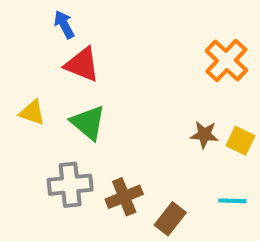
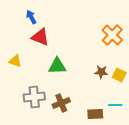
green triangle: (88, 123) -> (57, 66), moved, turned -42
brown rectangle: (170, 219) -> (95, 114), moved, turned 49

